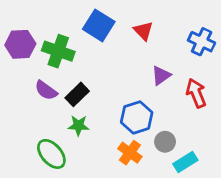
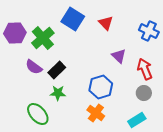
green cross: (58, 51) -> (43, 38), turned 30
purple triangle: (161, 75) -> (119, 56), turned -42
gray circle: (165, 142) -> (144, 93), moved

